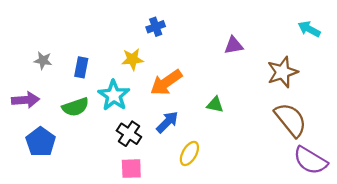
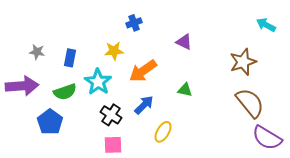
purple triangle: (234, 45) -> (184, 42), moved, turned 36
purple arrow: (25, 100) -> (22, 86), size x1.4
blue pentagon: (41, 142) -> (50, 122), moved

